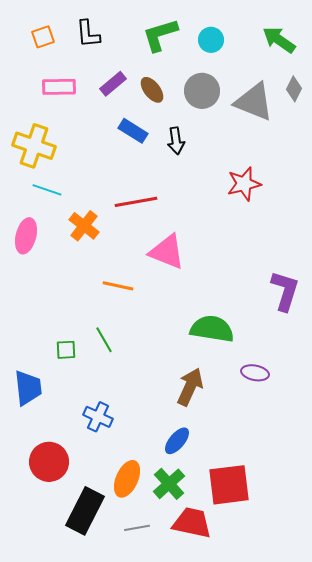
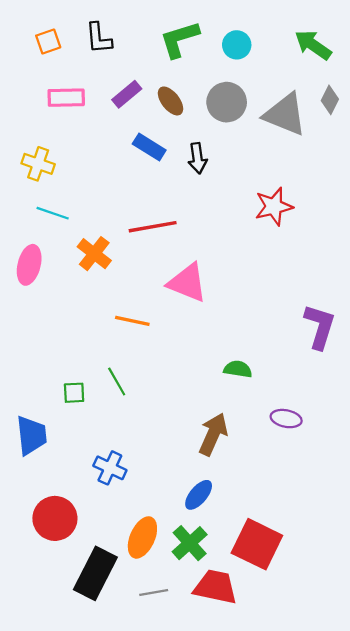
yellow cross: (34, 146) -> (38, 164), size x0.7
green semicircle: (212, 329) -> (238, 369), size x0.6
red square: (229, 485) -> (257, 544), turned 33

